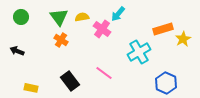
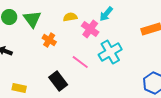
green triangle: (59, 17) -> (32, 19), moved
cyan cross: (139, 52) -> (110, 52), moved
pink line: (104, 73) -> (80, 62), moved

